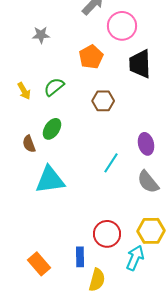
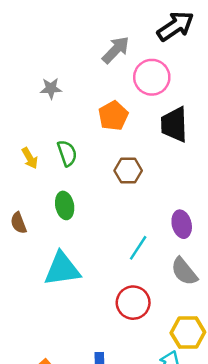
green semicircle: (54, 87) -> (67, 153), turned 110
green ellipse: (52, 129) -> (65, 205), turned -45
brown semicircle: (29, 144) -> (19, 223), moved
red circle: (107, 234) -> (133, 303), moved

